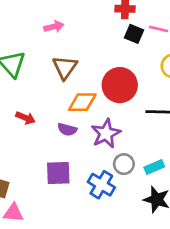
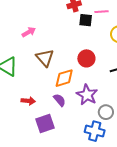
red circle: (120, 85) -> (86, 58), size x0.7
purple semicircle: (67, 129) -> (60, 100), turned -128
purple square: (58, 173) -> (45, 124), moved

